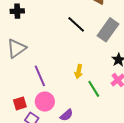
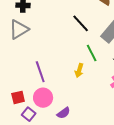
gray triangle: (17, 48) -> (19, 29), moved
green line: (94, 89) -> (92, 53), moved

